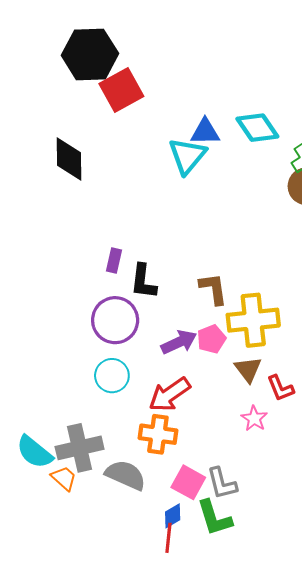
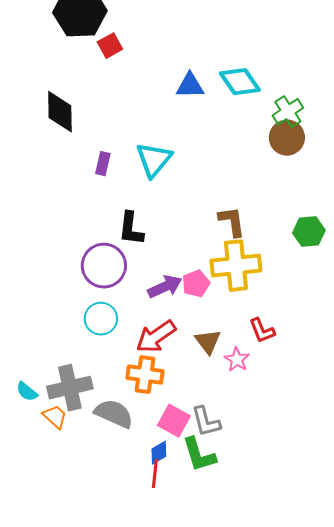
red square: (121, 90) -> (110, 46), size x0.6
cyan triangle: (187, 156) -> (154, 160), moved
purple rectangle: (114, 261) -> (103, 164), moved
brown L-shape: (213, 289) -> (232, 222), moved
brown triangle: (248, 369) -> (208, 342), moved
cyan semicircle: (35, 452) -> (27, 392), size x0.6

